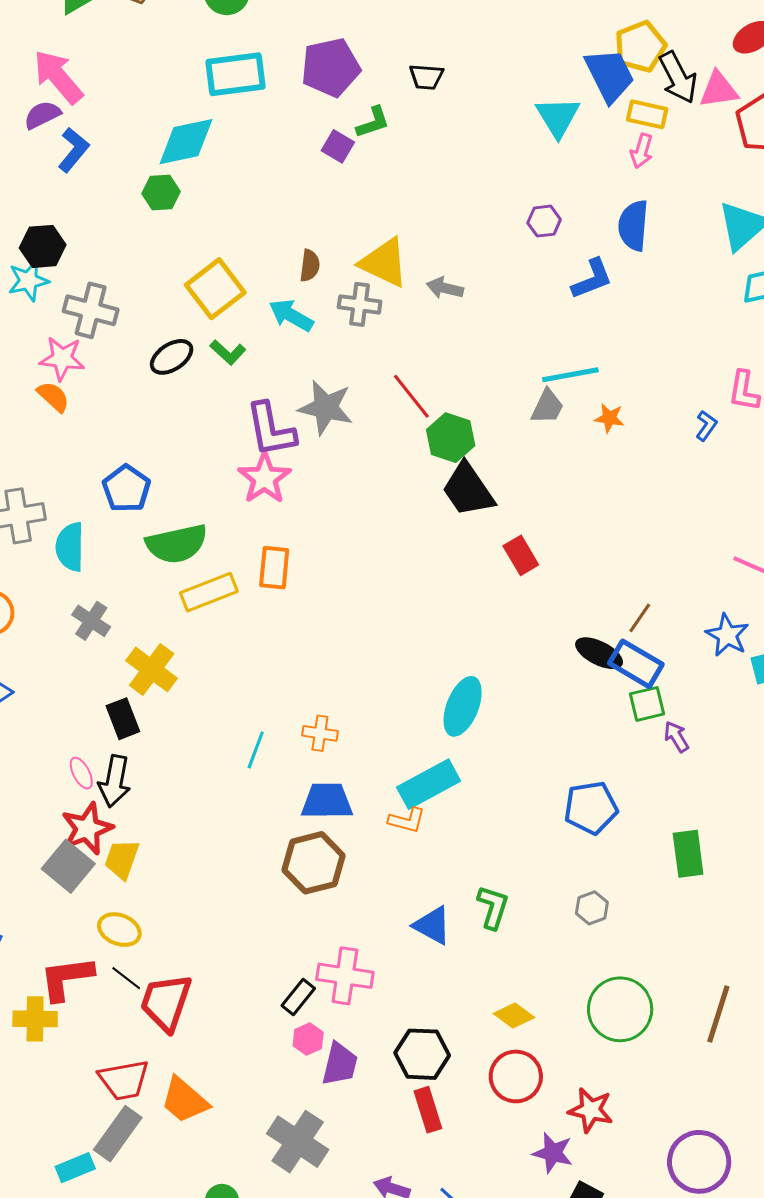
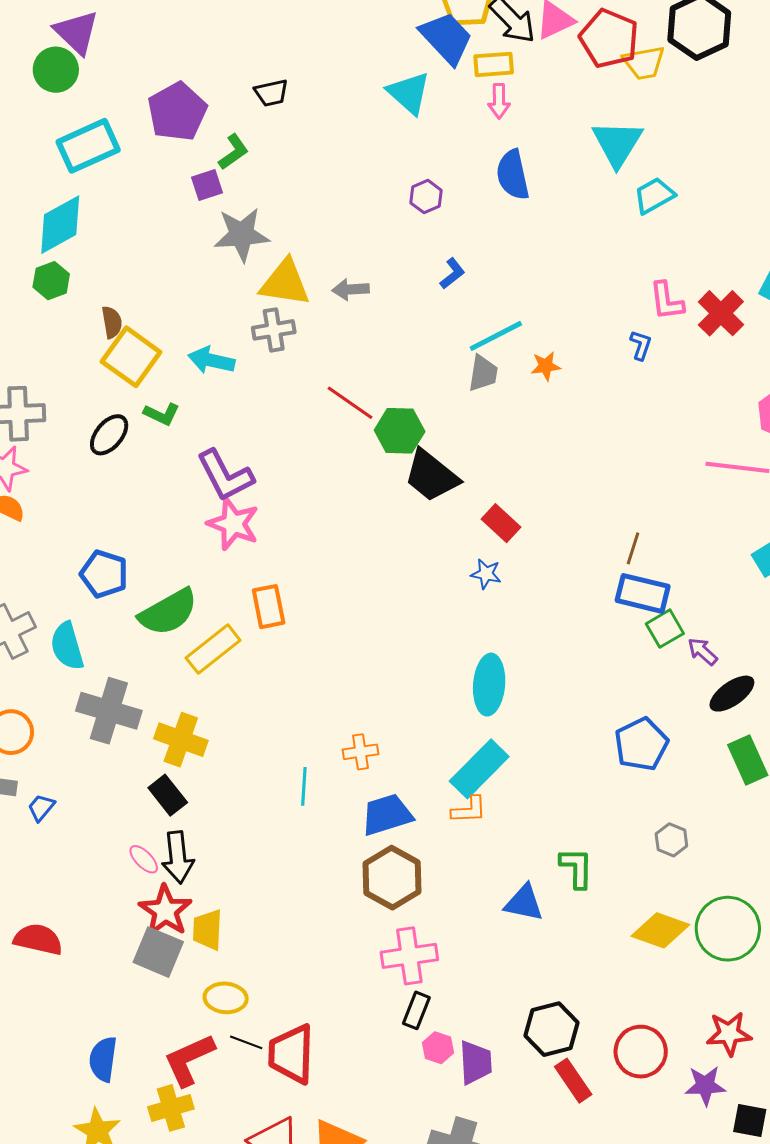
purple square: (338, 146) -> (207, 185), turned -32
brown semicircle: (310, 266) -> (112, 322), moved
blue L-shape: (592, 279) -> (452, 274), moved, size x0.7
gray star: (326, 408) -> (242, 235), moved
gray cross: (91, 621) -> (109, 711), size x1.6
blue star: (727, 635) -> (486, 574), moved, size x0.7
black ellipse: (599, 653) -> (732, 694), moved, turned -45
pink cross: (345, 976) -> (409, 956), moved
yellow diamond: (514, 1016) -> (660, 930), moved, size x1.4
red circle: (516, 1076) -> (641, 1052), moved

